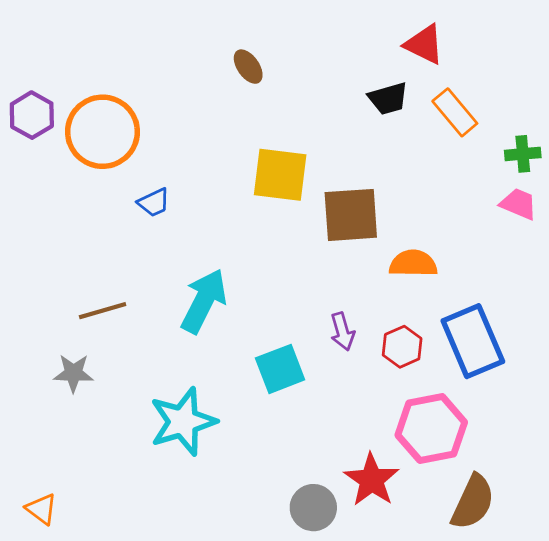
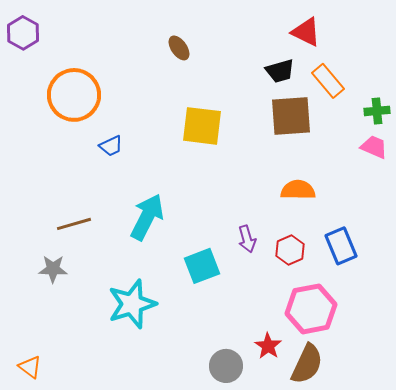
purple hexagon: (32, 115) -> (23, 33), moved
brown square: (351, 215) -> (291, 116), moved
blue rectangle: (473, 341) -> (341, 246), size x0.7
red star: (372, 480) -> (268, 346), size x0.7
brown semicircle: (473, 502) -> (307, 364), moved

